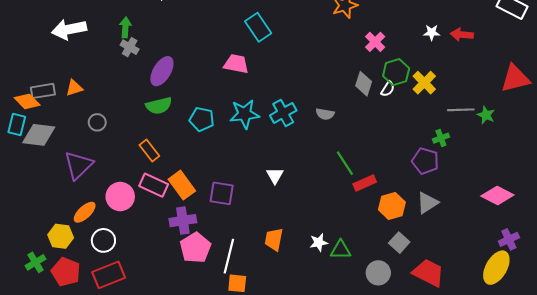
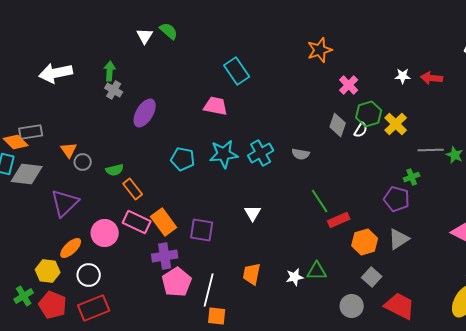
orange triangle: (74, 88) -> (69, 150), moved, turned -48
green semicircle: (159, 106) -> (115, 170), moved, size x0.7
green triangle: (341, 250) -> (317, 271), moved

